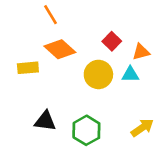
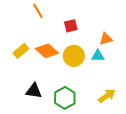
red square: (112, 41) -> (71, 26), moved, turned 32
orange diamond: (60, 49) -> (47, 51), moved
yellow rectangle: (28, 68) -> (21, 51), turned -35

